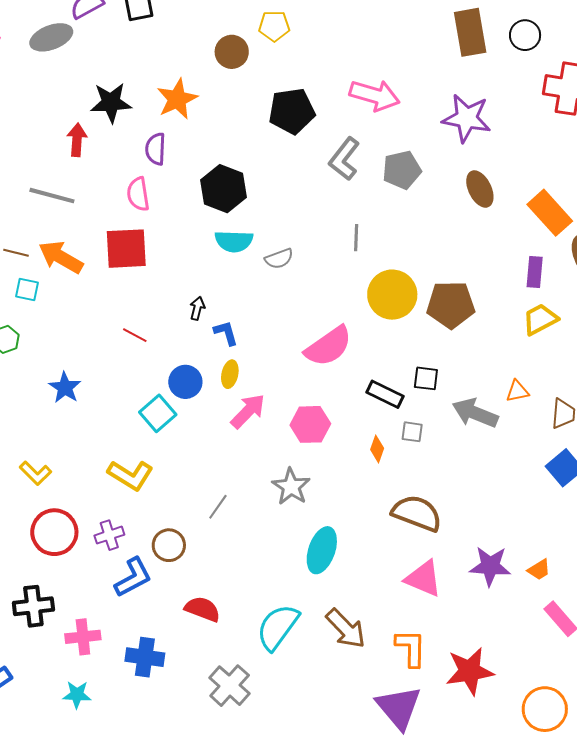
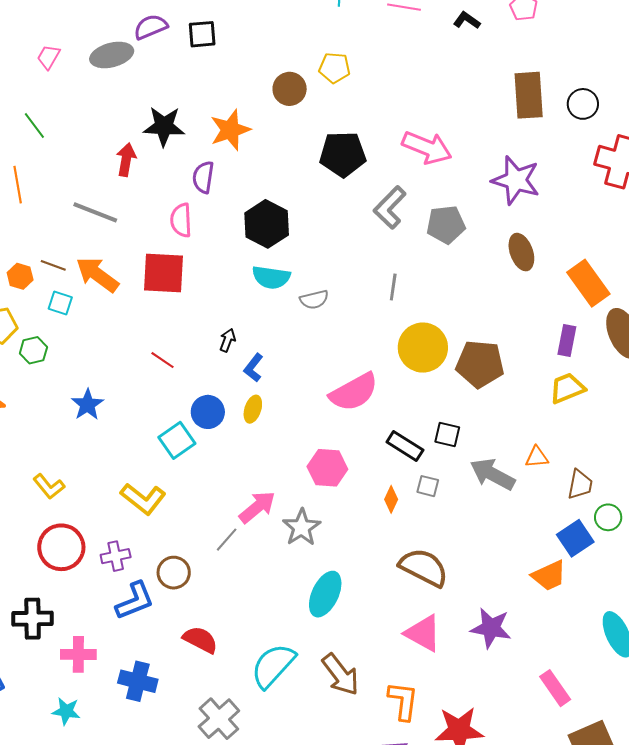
blue L-shape: (226, 333) -> (253, 368), turned -132
pink arrow: (248, 411) -> (257, 507), moved
orange trapezoid: (539, 570) -> (549, 576), moved, size x1.5

